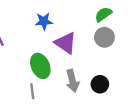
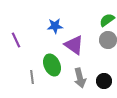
gray line: (32, 91) -> (32, 77), moved

